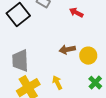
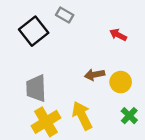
red arrow: (76, 13) -> (118, 35), moved
yellow arrow: (57, 83) -> (82, 116), size x1.6

